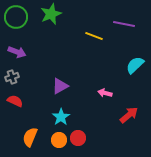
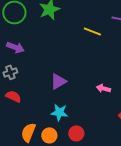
cyan star: (61, 117) -> (59, 112), turned -30
orange circle: (59, 140) -> (49, 135), moved

